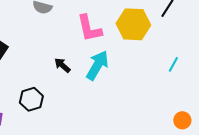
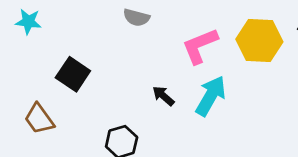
pink L-shape: (89, 28) -> (200, 46), turned 80

